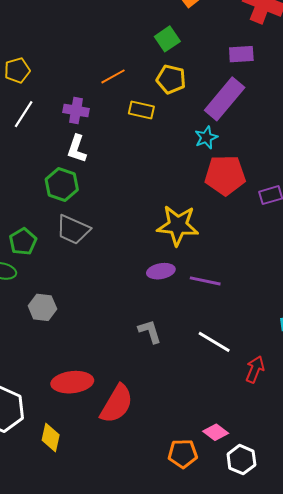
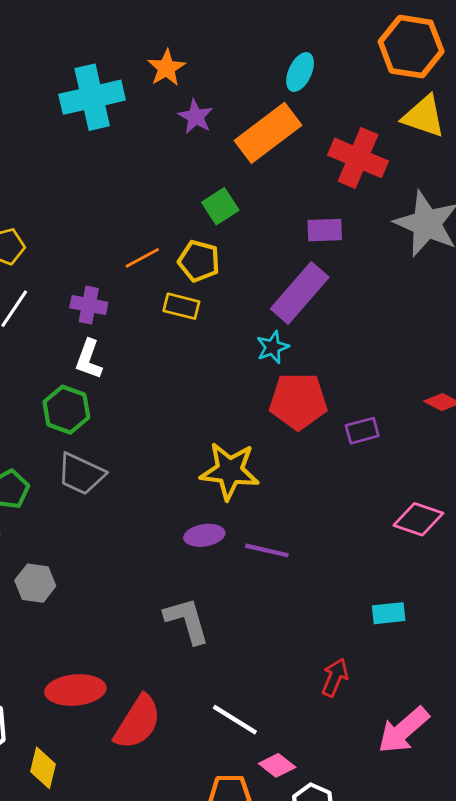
yellow pentagon: (171, 79) -> (199, 261), moved
gray L-shape: (150, 331) -> (187, 620), size x1.4
white line: (214, 342) -> (235, 720), moved

